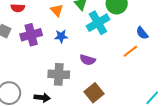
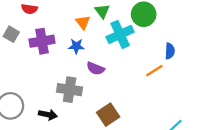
orange triangle: (57, 10) -> (83, 22), moved
blue semicircle: (142, 33) -> (170, 51), turned -144
purple semicircle: (88, 60) -> (95, 68), moved

